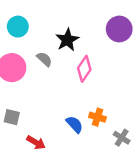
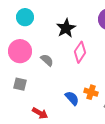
gray semicircle: (44, 59) -> (47, 60), moved
gray square: (12, 117) -> (20, 84), moved

